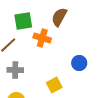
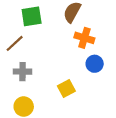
orange cross: (42, 38) -> (84, 38), moved

